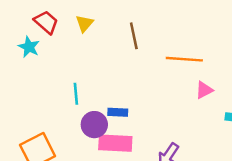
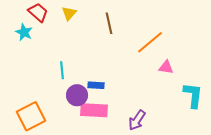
orange line: (184, 59) -> (150, 42), turned -44
pink triangle: (204, 90) -> (166, 67), turned 35

